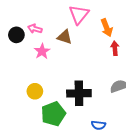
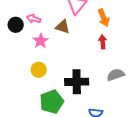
red arrow: (115, 48) -> (103, 42), moved
yellow circle: (35, 91) -> (39, 70), moved

